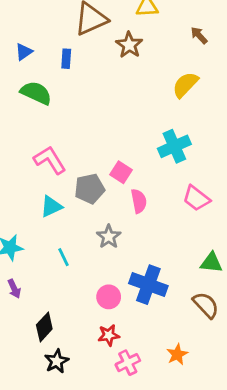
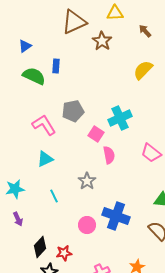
brown arrow: (199, 35) -> (145, 31), moved
blue rectangle: (66, 59) -> (56, 66), moved
cyan cross: (174, 146) -> (120, 118), moved
gray pentagon: (89, 189) -> (73, 111), moved
red star: (109, 335) -> (64, 253), moved

